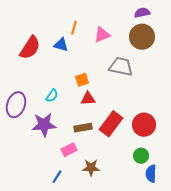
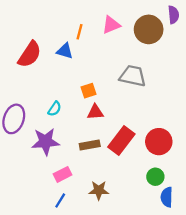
purple semicircle: (142, 13) -> (173, 15), moved, turned 98
pink triangle: (102, 35) -> (111, 25), moved
brown circle: (142, 37) -> (149, 29), moved
pink rectangle: (69, 150) -> (62, 174), moved

